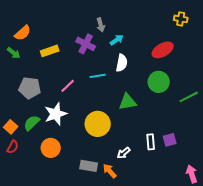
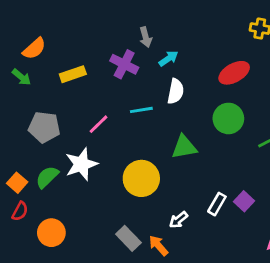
purple square: (170, 140) -> (244, 201), turned -32
white rectangle: (151, 142) -> (217, 204), turned 35
orange circle: (51, 148) -> (51, 233), moved
gray rectangle: (89, 166) -> (128, 238), turned 36

